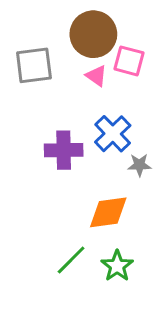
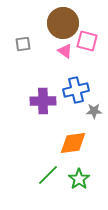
gray square: (34, 65) -> (23, 44), size x0.6
blue cross: (113, 134) -> (76, 90), turned 30

